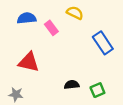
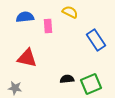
pink rectangle: (51, 28) -> (48, 26), turned 32
green square: (97, 90) -> (91, 84), size x1.5

